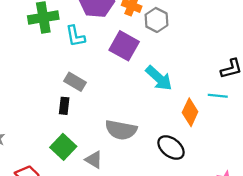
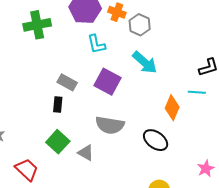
cyan L-shape: (75, 36) -> (96, 44), moved
purple square: (124, 46) -> (107, 82), moved
cyan arrow: (159, 78) -> (145, 62), moved

